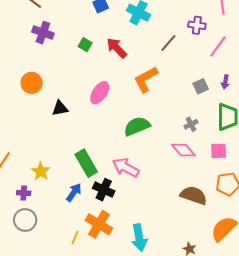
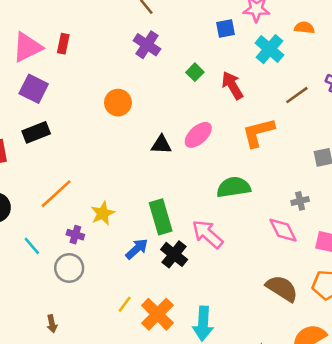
black triangle: (60, 108) -> (161, 145), moved
orange cross: (99, 224) -> (157, 314), moved

